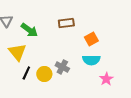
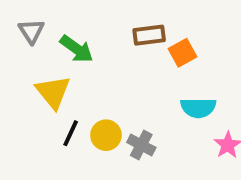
orange square: (91, 39) -> (183, 53), moved
gray cross: (62, 67) -> (141, 145), moved

